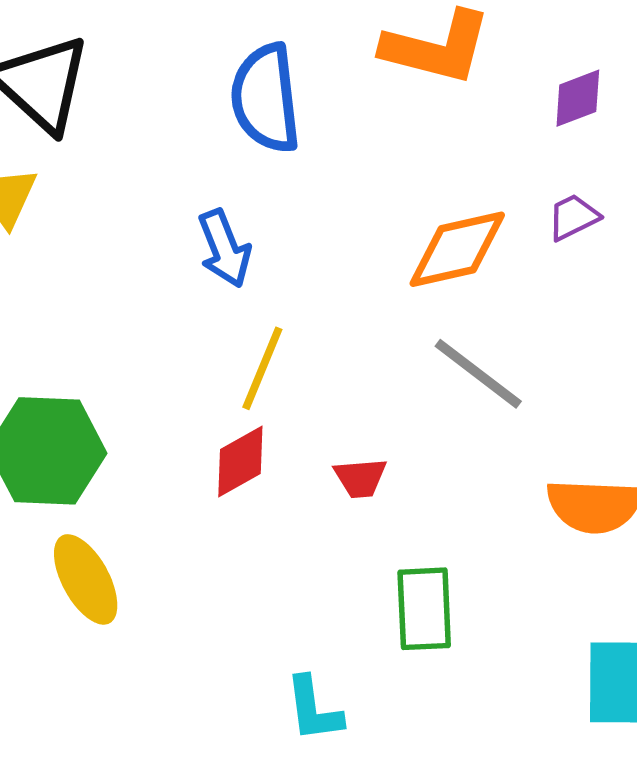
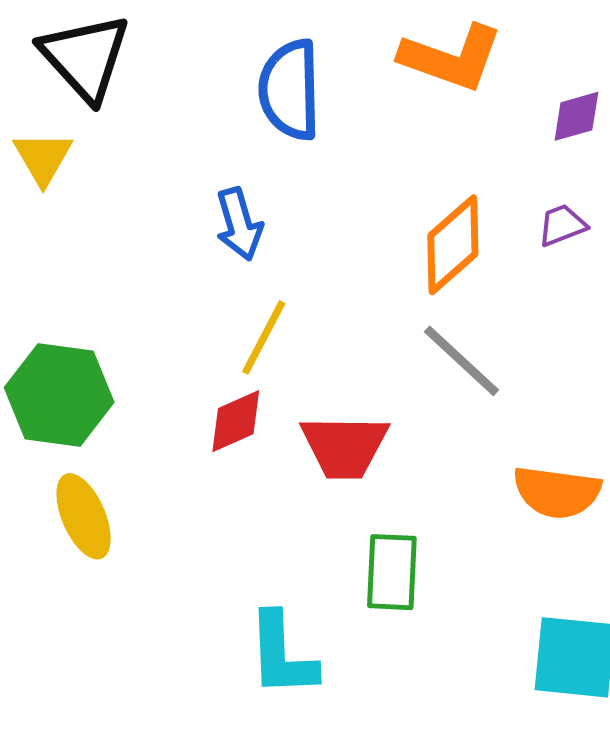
orange diamond: (457, 249) -> (453, 245), turned -34
red trapezoid: (360, 478) -> (344, 446), size x1.8
cyan L-shape: (314, 709) -> (282, 655), size x1.4

